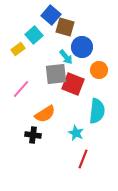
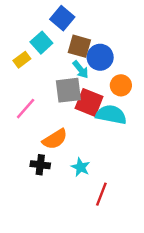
brown square: (65, 27) -> (79, 46), moved
cyan semicircle: (97, 111) -> (111, 115), moved, turned -85
cyan star: (76, 133) -> (81, 167), moved

